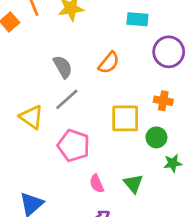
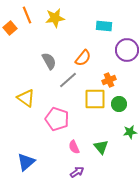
gray line: (67, 99) -> (68, 80), moved
orange cross: (163, 101) -> (109, 80), moved, turned -32
green circle: (156, 137) -> (119, 104), moved

